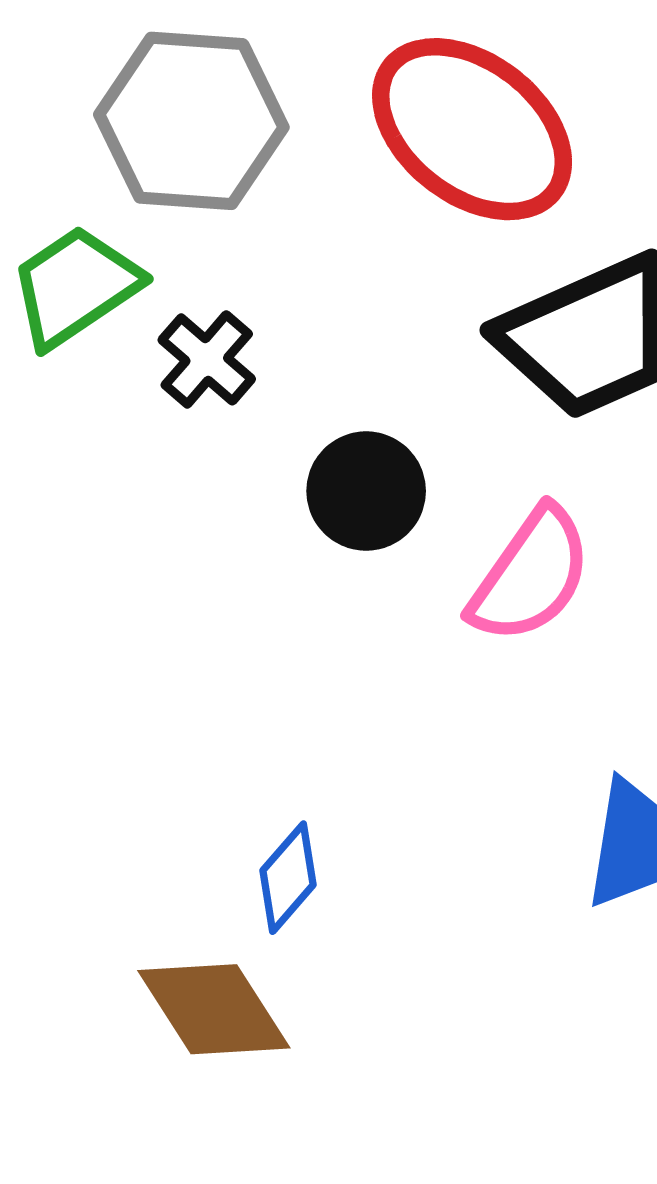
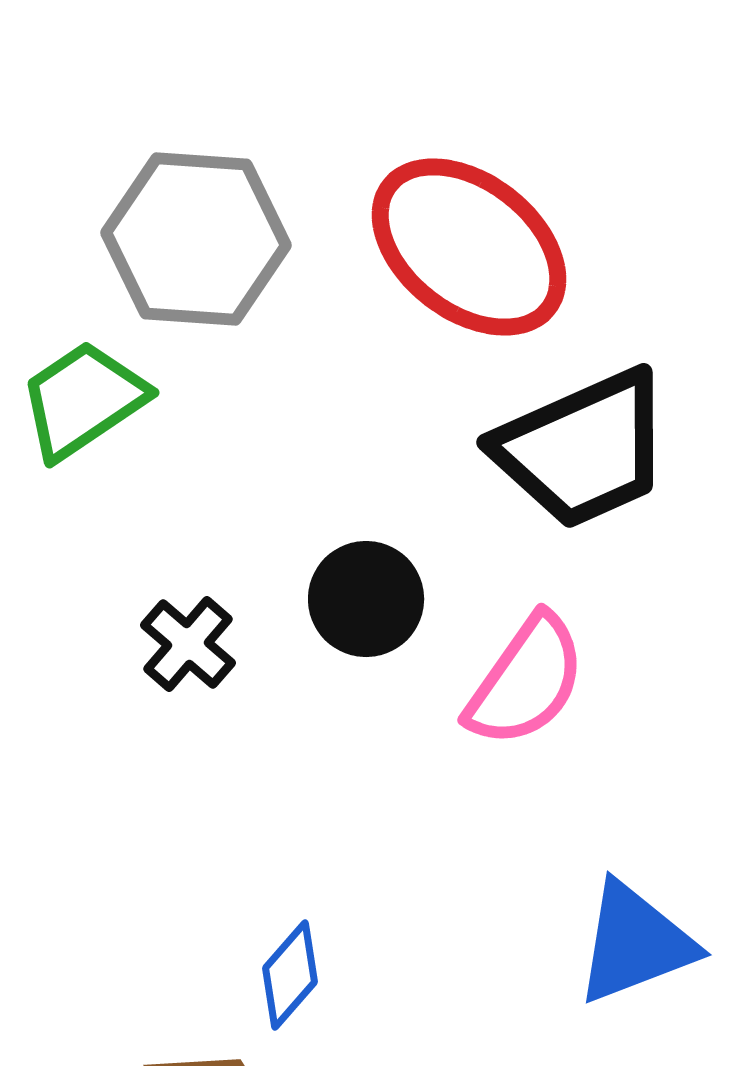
black cross: (207, 359) -> (188, 644), moved

